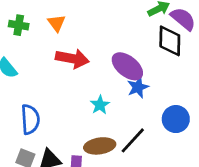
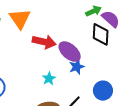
orange triangle: (57, 23) -> (20, 19), size x1.6
red arrow: (72, 59) -> (44, 42), moved

